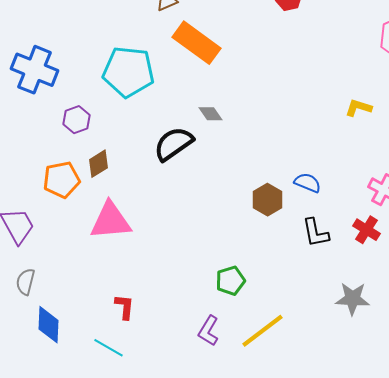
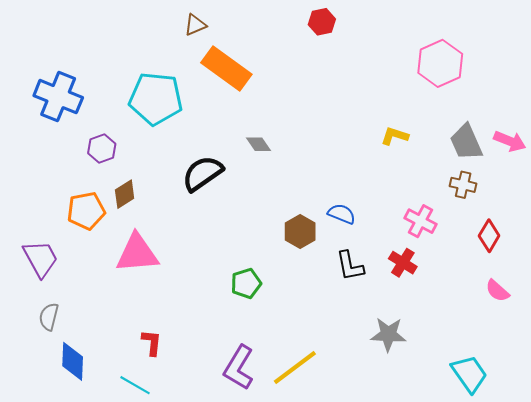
gray diamond: (210, 114) -> (259, 144), moved
green pentagon: (230, 281) -> (246, 283), moved
purple L-shape: (208, 331) -> (239, 368), size x1.4

